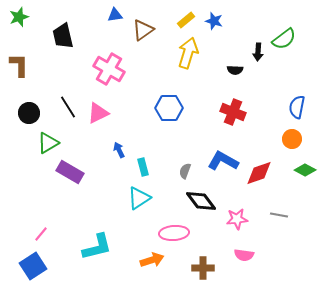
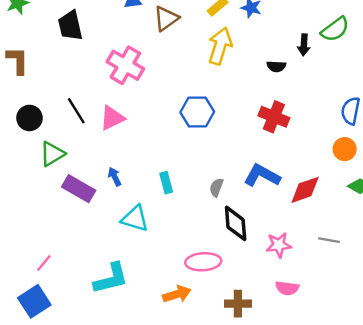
blue arrow: (119, 150) -> (115, 177), moved
cyan triangle: (139, 198) -> (135, 219), moved, turned 50
black diamond: (201, 201) -> (236, 223), turned 32

